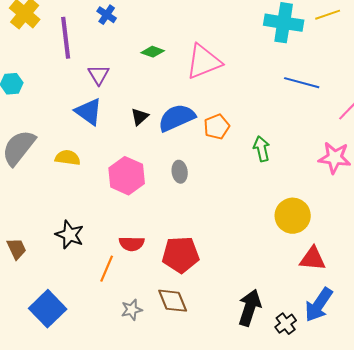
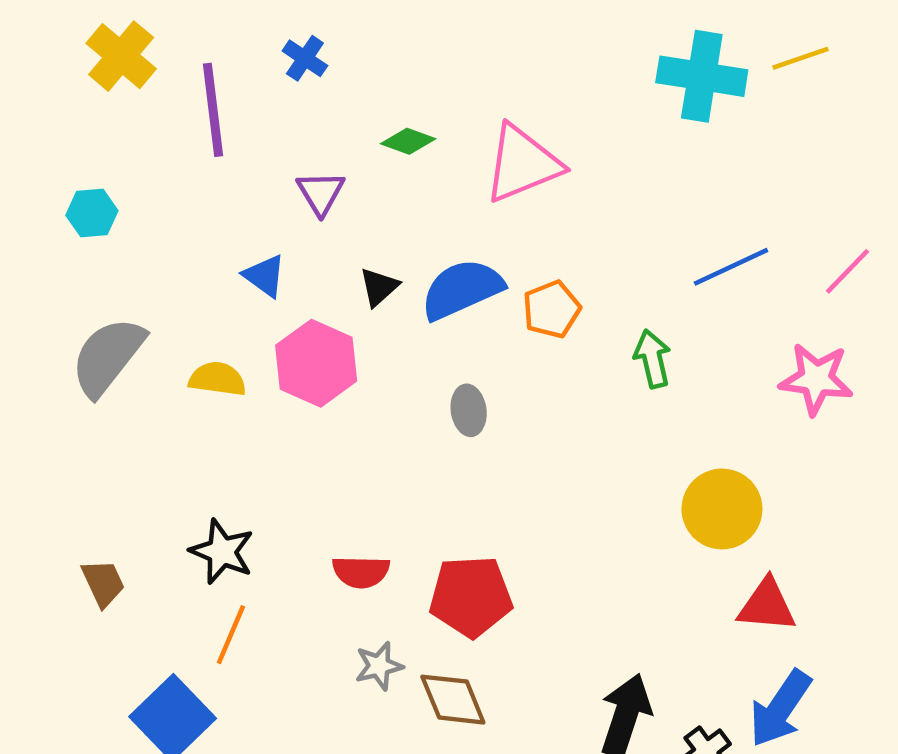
purple triangle: (99, 75) -> (321, 193), moved
blue line: (302, 83) -> (731, 267), moved, turned -40
blue triangle: (89, 112) -> (265, 276), size x0.7
pink hexagon: (127, 176) -> (316, 363), moved
orange line: (107, 269) -> (231, 635), moved
gray star: (132, 310) -> (379, 666), moved

